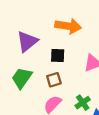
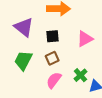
purple triangle: (27, 41) -> (24, 27), turned -35

